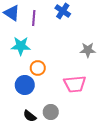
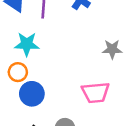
orange circle: (38, 68) -> (18, 72), moved

